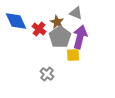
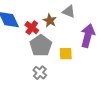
gray pentagon: (60, 37) -> (41, 46), moved
purple arrow: (80, 37) -> (88, 36), moved

